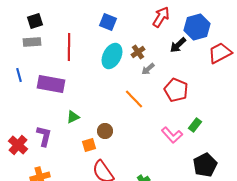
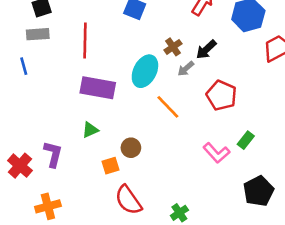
black arrow: (178, 45) -> (206, 49), moved
cyan ellipse: (112, 56) -> (145, 71), moved
blue line: (19, 75) -> (24, 66), moved
purple rectangle: (51, 84) -> (98, 88), moved

